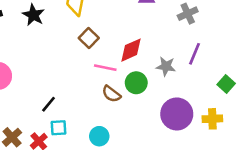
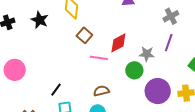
gray cross: (188, 14) -> (171, 16), moved
green circle: (136, 83) -> (134, 70), moved
brown semicircle: (111, 94) -> (101, 91), moved, turned 133

